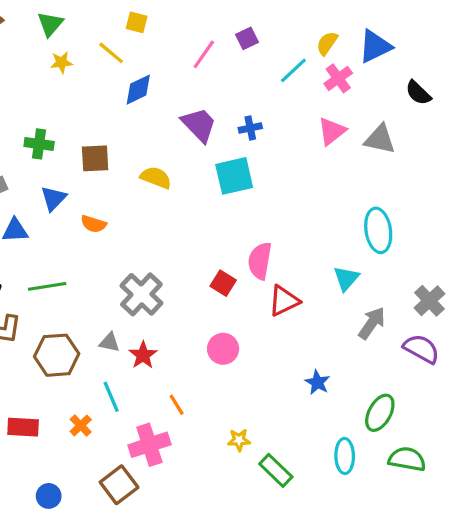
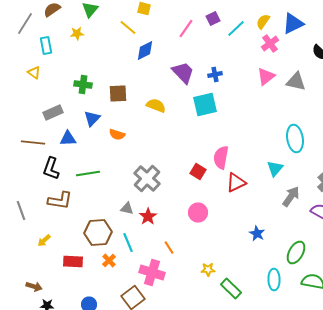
yellow star: (61, 62) -> (77, 34), moved
cyan line: (293, 70) -> (236, 28), moved
brown hexagon: (57, 355) -> (98, 232), moved
pink cross: (149, 445) -> (152, 272), turned 35

